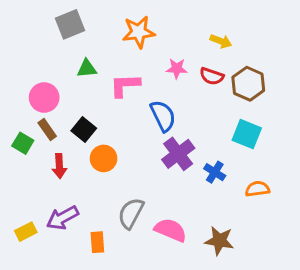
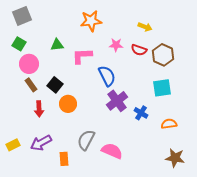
gray square: (70, 24) -> (22, 16), moved
cyan square: (247, 134) -> (162, 88), turned -30
green square: (23, 143) -> (19, 44), moved
yellow rectangle: (26, 232) -> (13, 145), moved
brown star: (219, 241) -> (175, 158), moved

